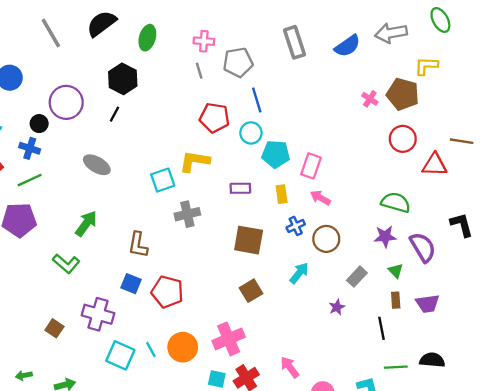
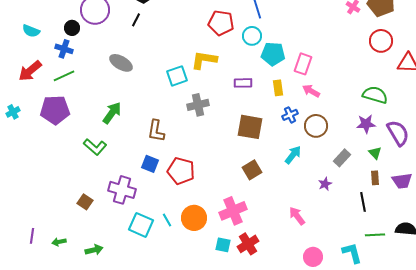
pink arrow: (290, 367) -> (297, 216), moved

